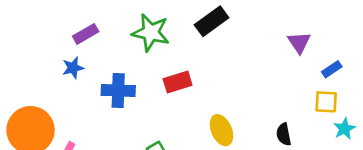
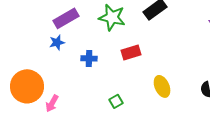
purple rectangle: (86, 34) -> (66, 18), size x1.4
blue cross: (118, 90) -> (89, 58), size x0.7

